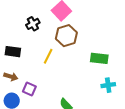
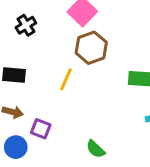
black cross: (33, 24) -> (26, 25), moved

